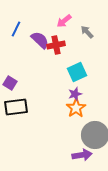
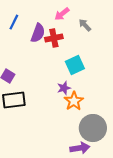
purple semicircle: (40, 40) -> (38, 33), turned 66
purple star: (75, 94) -> (64, 88), moved

